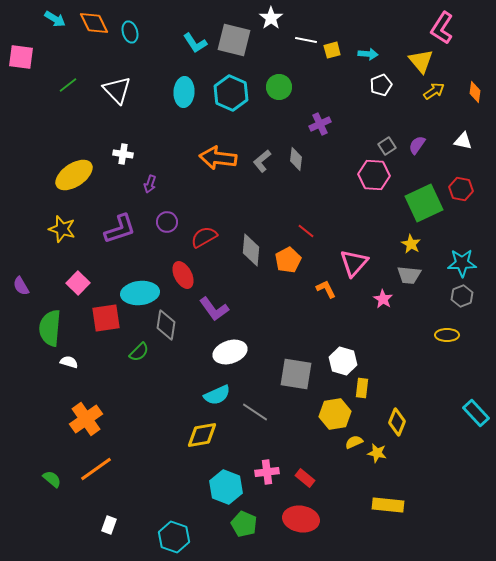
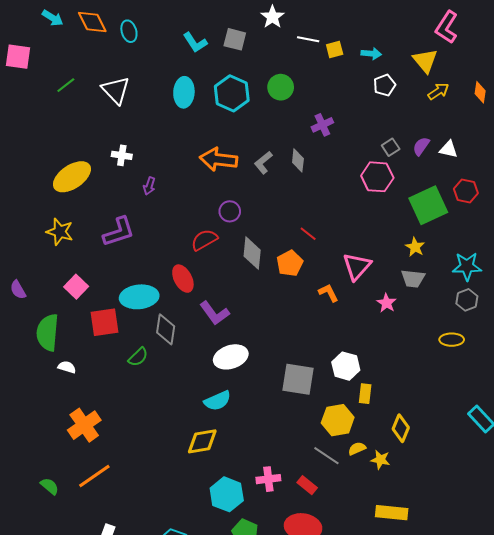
gray square: (234, 40) -> (235, 39), size x0.7
white triangle: (463, 141) -> (449, 149), moved
purple circle: (167, 222) -> (230, 211), moved
gray line: (255, 412) -> (326, 456), moved

